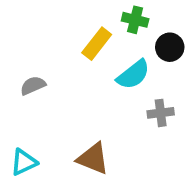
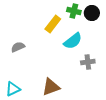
black circle: (170, 47) -> (92, 13), moved
brown triangle: (93, 159) -> (51, 87), turned -42

